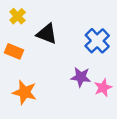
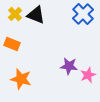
black triangle: (47, 34) -> (36, 15), moved
blue cross: (97, 41) -> (83, 14), moved

